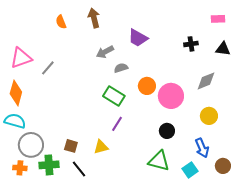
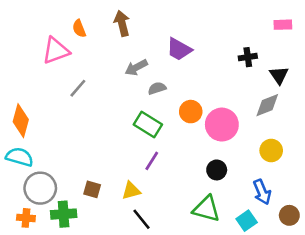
black triangle: (223, 49) -> (279, 75), moved, turned 49
pink triangle: (21, 58) -> (56, 51), moved
gray line: (48, 68) -> (78, 88), moved
black line: (79, 169) -> (141, 219), moved

